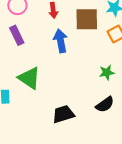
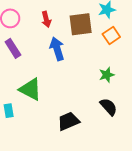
black semicircle: (105, 104) -> (109, 107), turned -90

